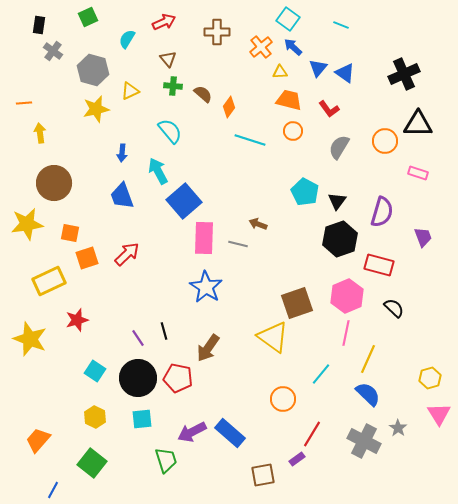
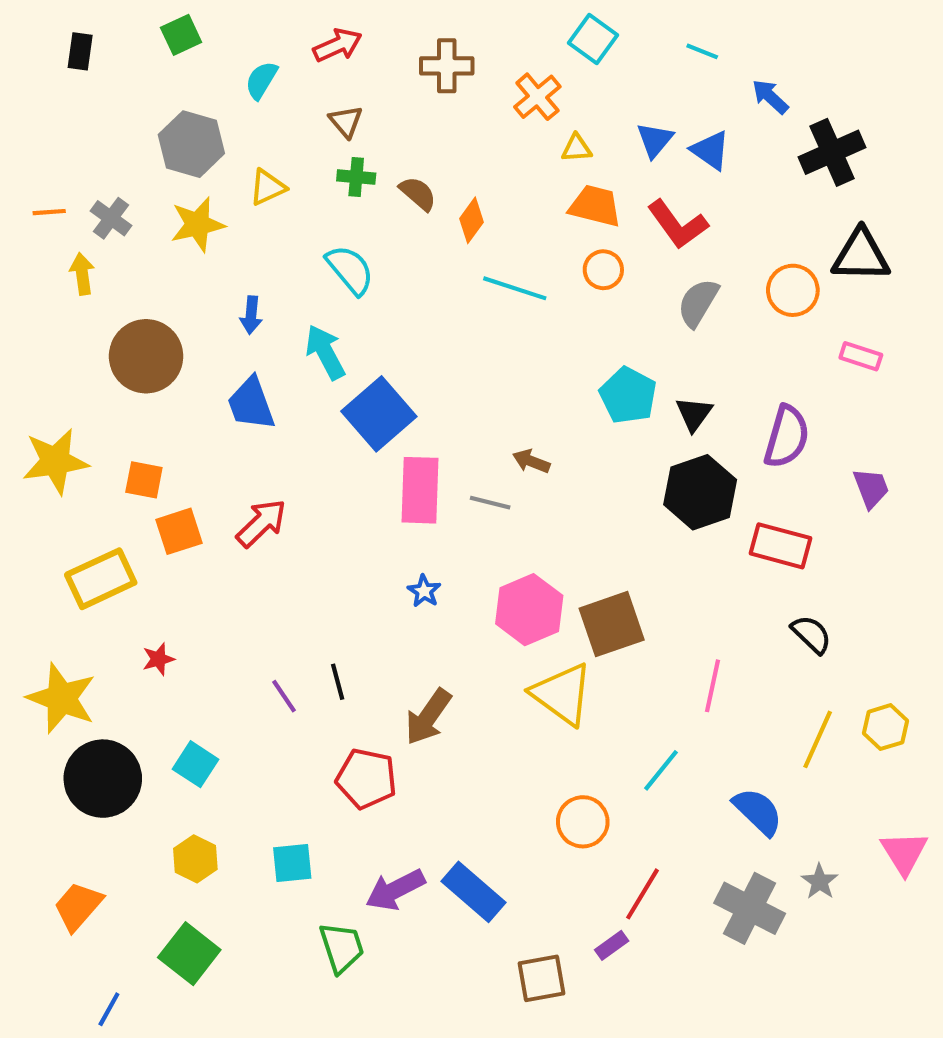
blue arrow: (293, 47) -> (770, 97), moved
gray cross: (53, 51) -> (111, 218), moved
red L-shape: (329, 109) -> (678, 224), size x1.4
brown circle: (54, 183) -> (146, 356), moved
blue star: (206, 287) -> (424, 591), size x0.5
pink hexagon: (347, 296) -> (529, 610), moved
red star: (77, 320) -> (158, 659), size x0.7
yellow line: (368, 359) -> (818, 739), moved
black circle: (138, 378) -> (103, 779), moved
yellow hexagon: (430, 378) -> (886, 727), moved

